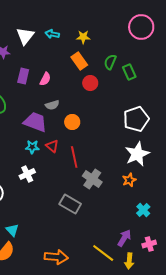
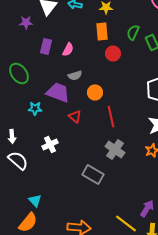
orange rectangle: (79, 61) -> (102, 31), turned 30
cyan star: (32, 147) -> (35, 108), moved
red line: (74, 157) -> (111, 116), moved

